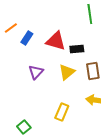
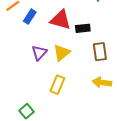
yellow triangle: (67, 72) -> (62, 53), moved
yellow rectangle: (62, 112) -> (57, 85), moved

